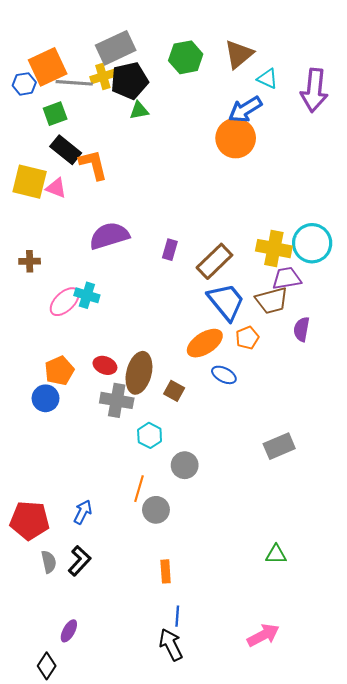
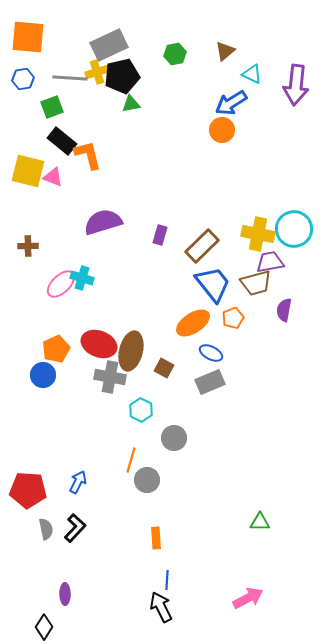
brown triangle: (239, 54) -> (225, 51), size x0.7
green hexagon: (186, 57) -> (175, 54), size x0.7
orange square: (48, 67) -> (28, 37), moved, turned 30
orange circle: (236, 138) -> (222, 130), size x0.7
red ellipse: (105, 365) -> (99, 344), size x1.6
gray rectangle: (279, 446) -> (210, 382), moved
purple ellipse: (69, 631) -> (65, 594), turned -30

